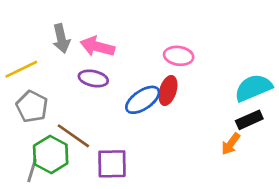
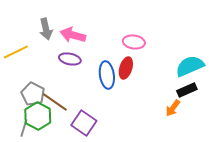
blue ellipse: (143, 100) -> (107, 75), turned -64
gray pentagon: (32, 106) -> (33, 94), moved
purple square: (112, 164) -> (84, 123), turned 35

